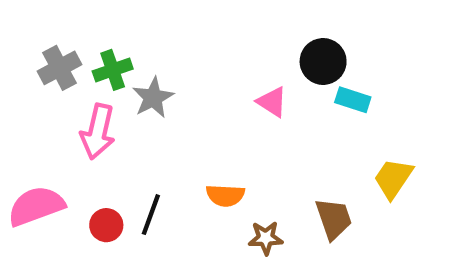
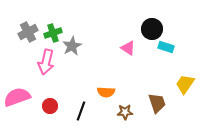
black line: (151, 215) -> (81, 111), moved

